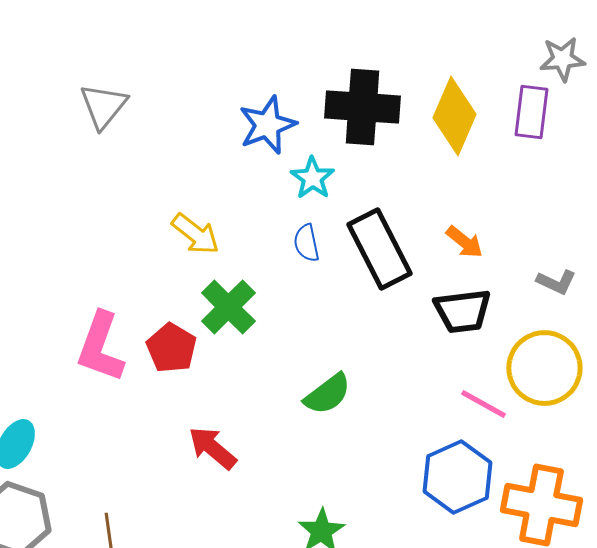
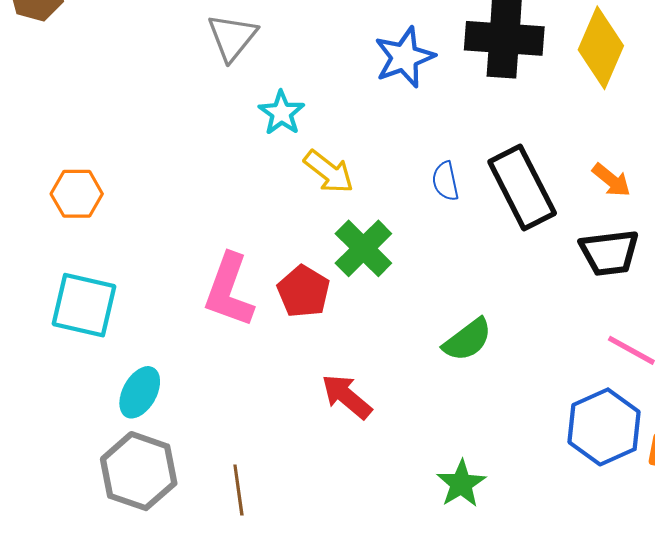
cyan star: (312, 178) -> (282, 113), moved

